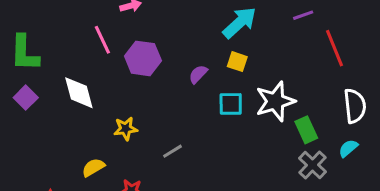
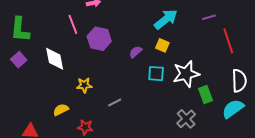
cyan semicircle: (348, 148) -> (233, 109), size x1.6
gray cross: (313, 165) -> (186, 119), moved

